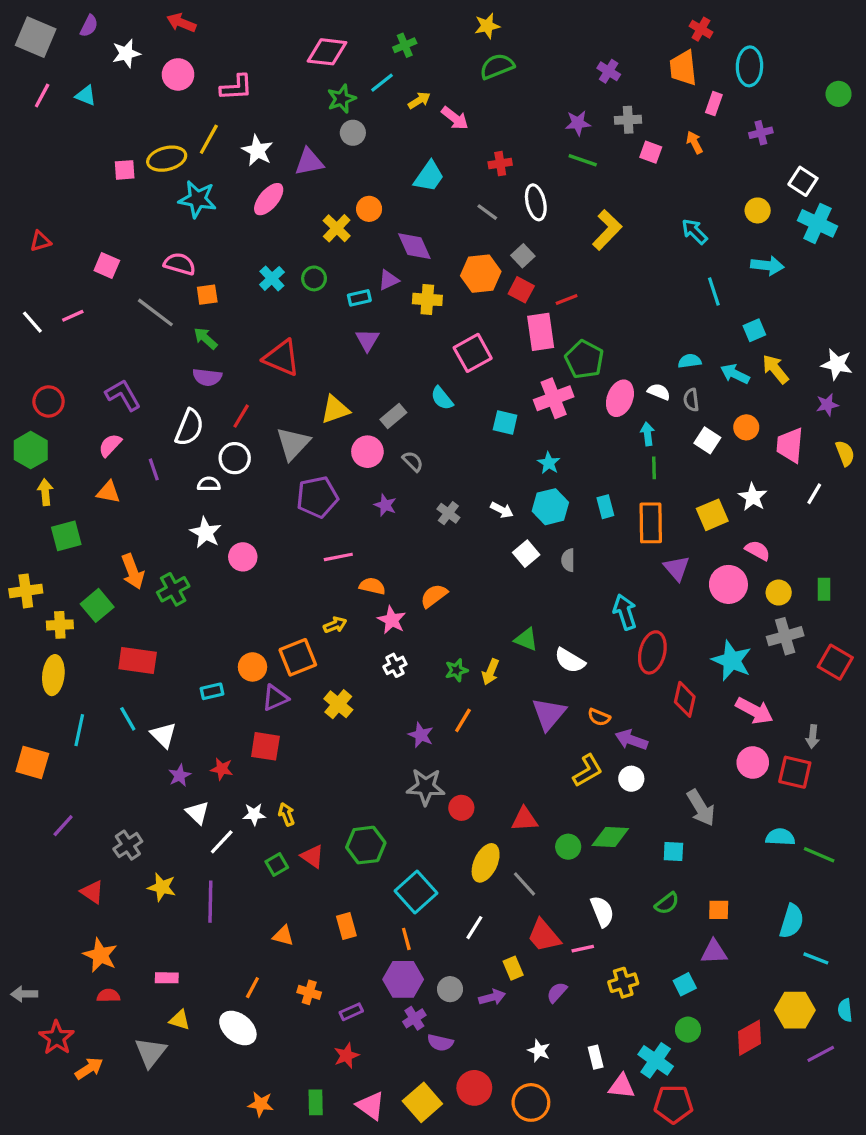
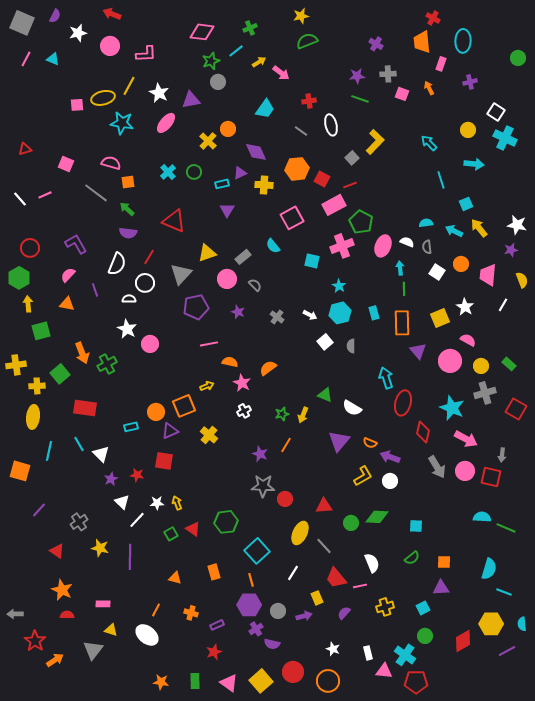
gray square: (523, 256) -> (352, 158), moved
pink rectangle: (541, 332) -> (334, 205), turned 70
green rectangle: (824, 589) -> (509, 364), turned -48
gray arrow: (701, 808) -> (437, 467), moved

